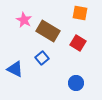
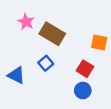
orange square: (80, 13) -> (99, 42), moved
red square: (78, 43) -> (85, 69), moved

